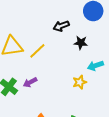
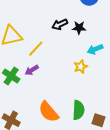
black arrow: (61, 26) -> (60, 24), moved
yellow line: (37, 51) -> (36, 49), moved

